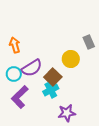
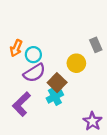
orange arrow: (15, 45) -> (16, 48), turned -140
cyan circle: (14, 74) -> (33, 55), moved
purple star: (67, 113) -> (92, 121), moved, turned -30

